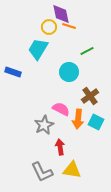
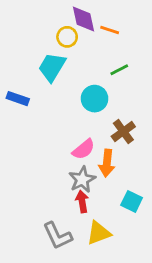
orange line: (69, 26) -> (110, 30), moved
pink semicircle: (61, 109) -> (84, 149), turned 114
cyan square: (96, 122) -> (132, 201), moved
gray star: (44, 125) -> (82, 180), moved
yellow triangle: (72, 170) -> (99, 233), turned -30

